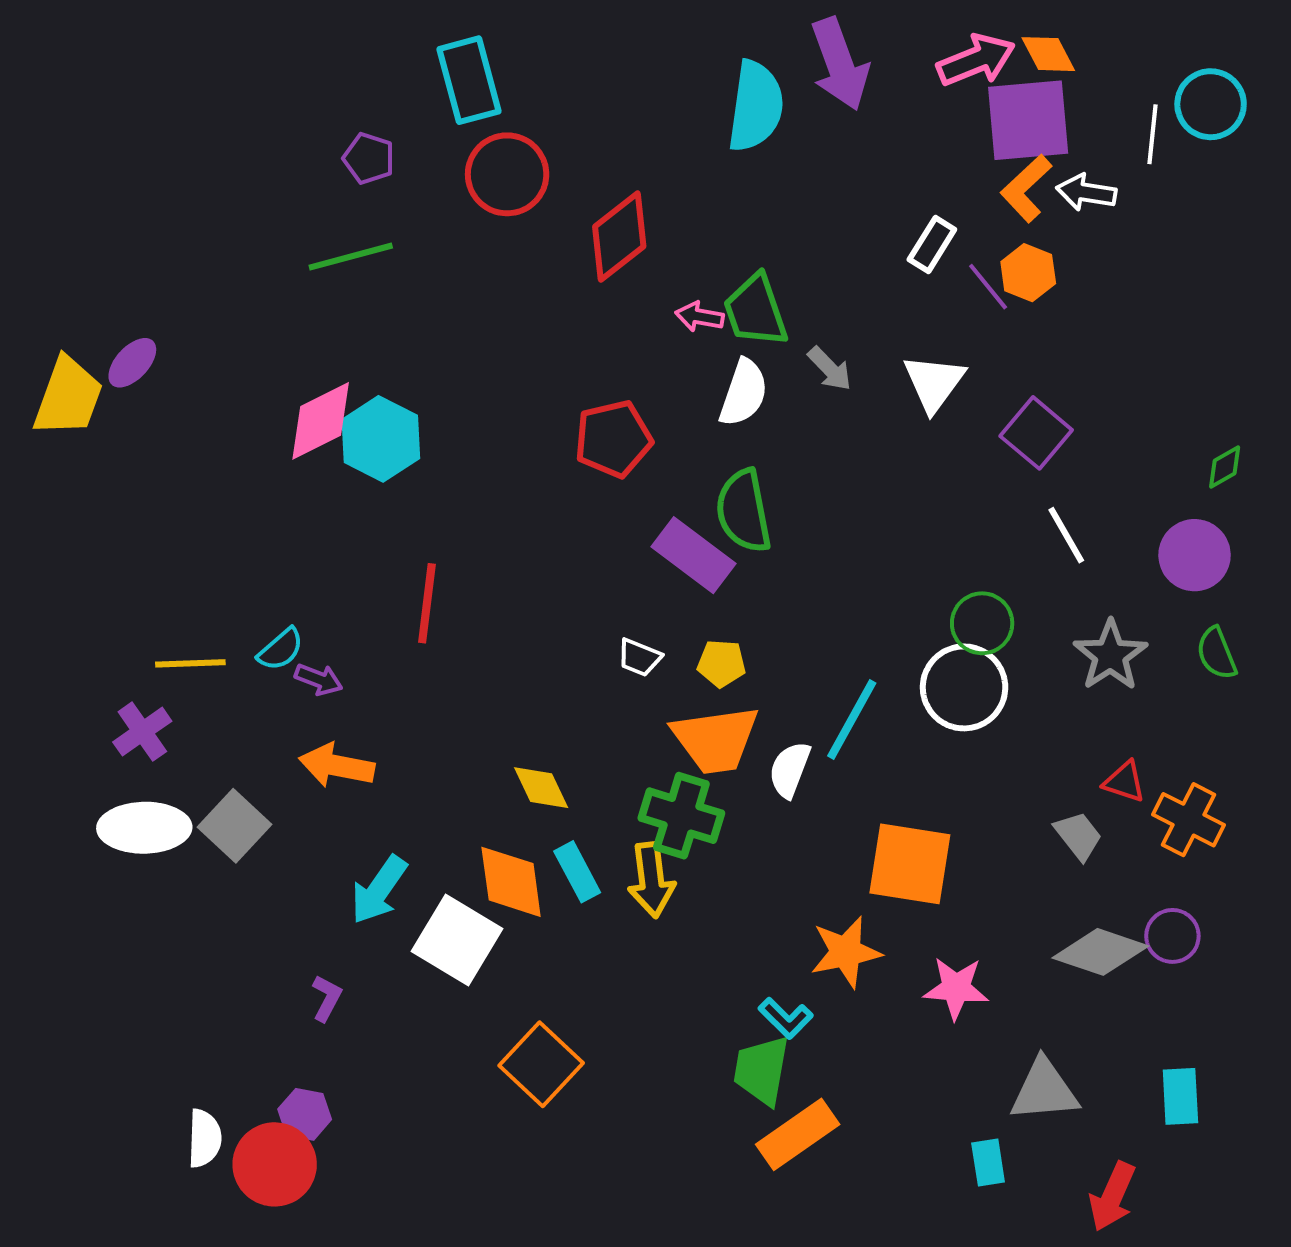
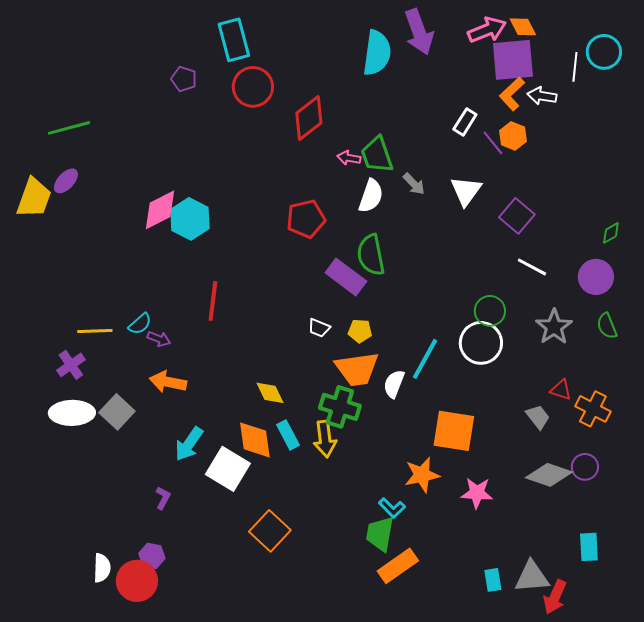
green line: (351, 257) -> (69, 128), moved
white line: (1066, 535) -> (532, 267), turned -32
gray triangle: (1044, 1090) -> (532, 577), moved

